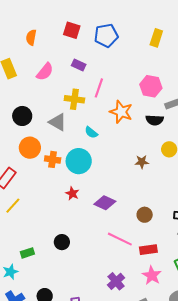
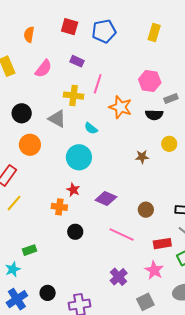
orange cross: (53, 159) -> (59, 207), moved
black circle: (62, 242) -> (75, 232), moved
red rectangle: (148, 250) -> (162, 244), moved

